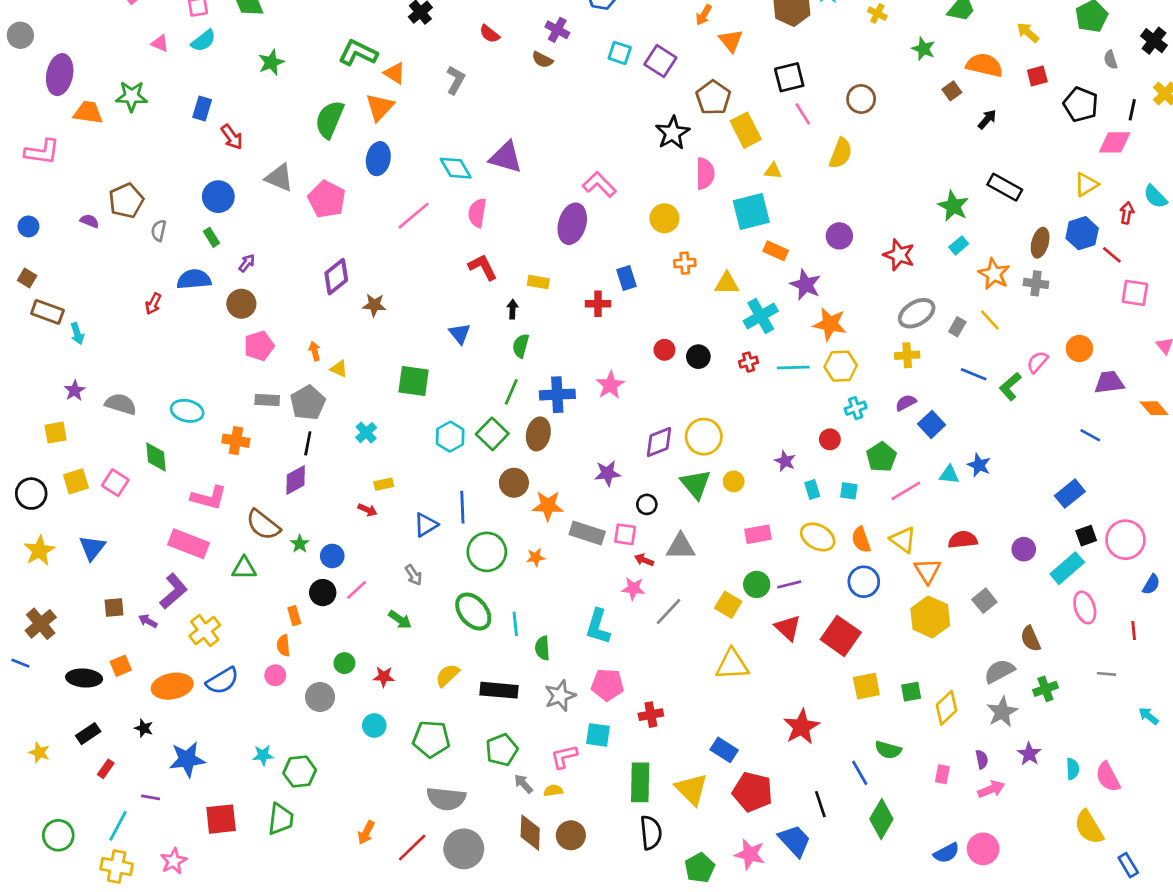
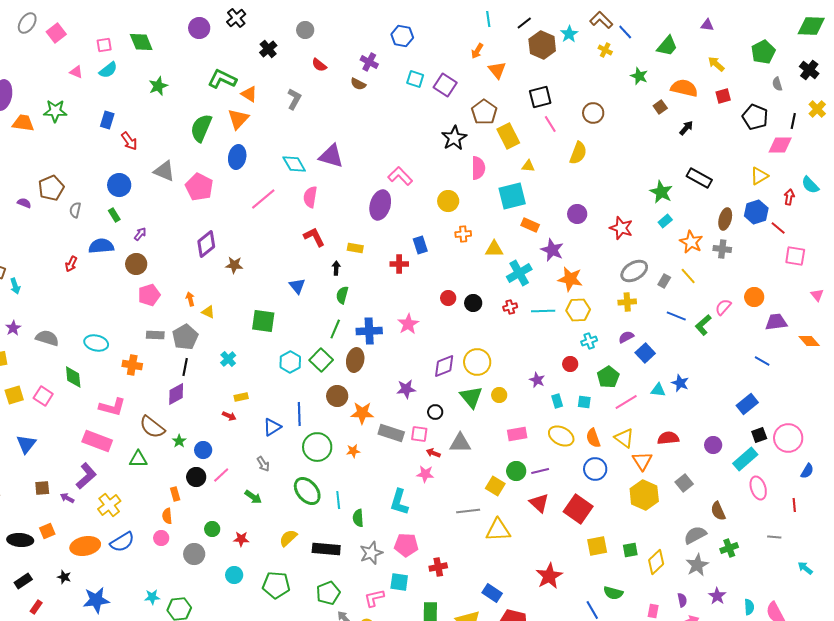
gray line: (669, 612) -> (468, 511), moved, turned 40

